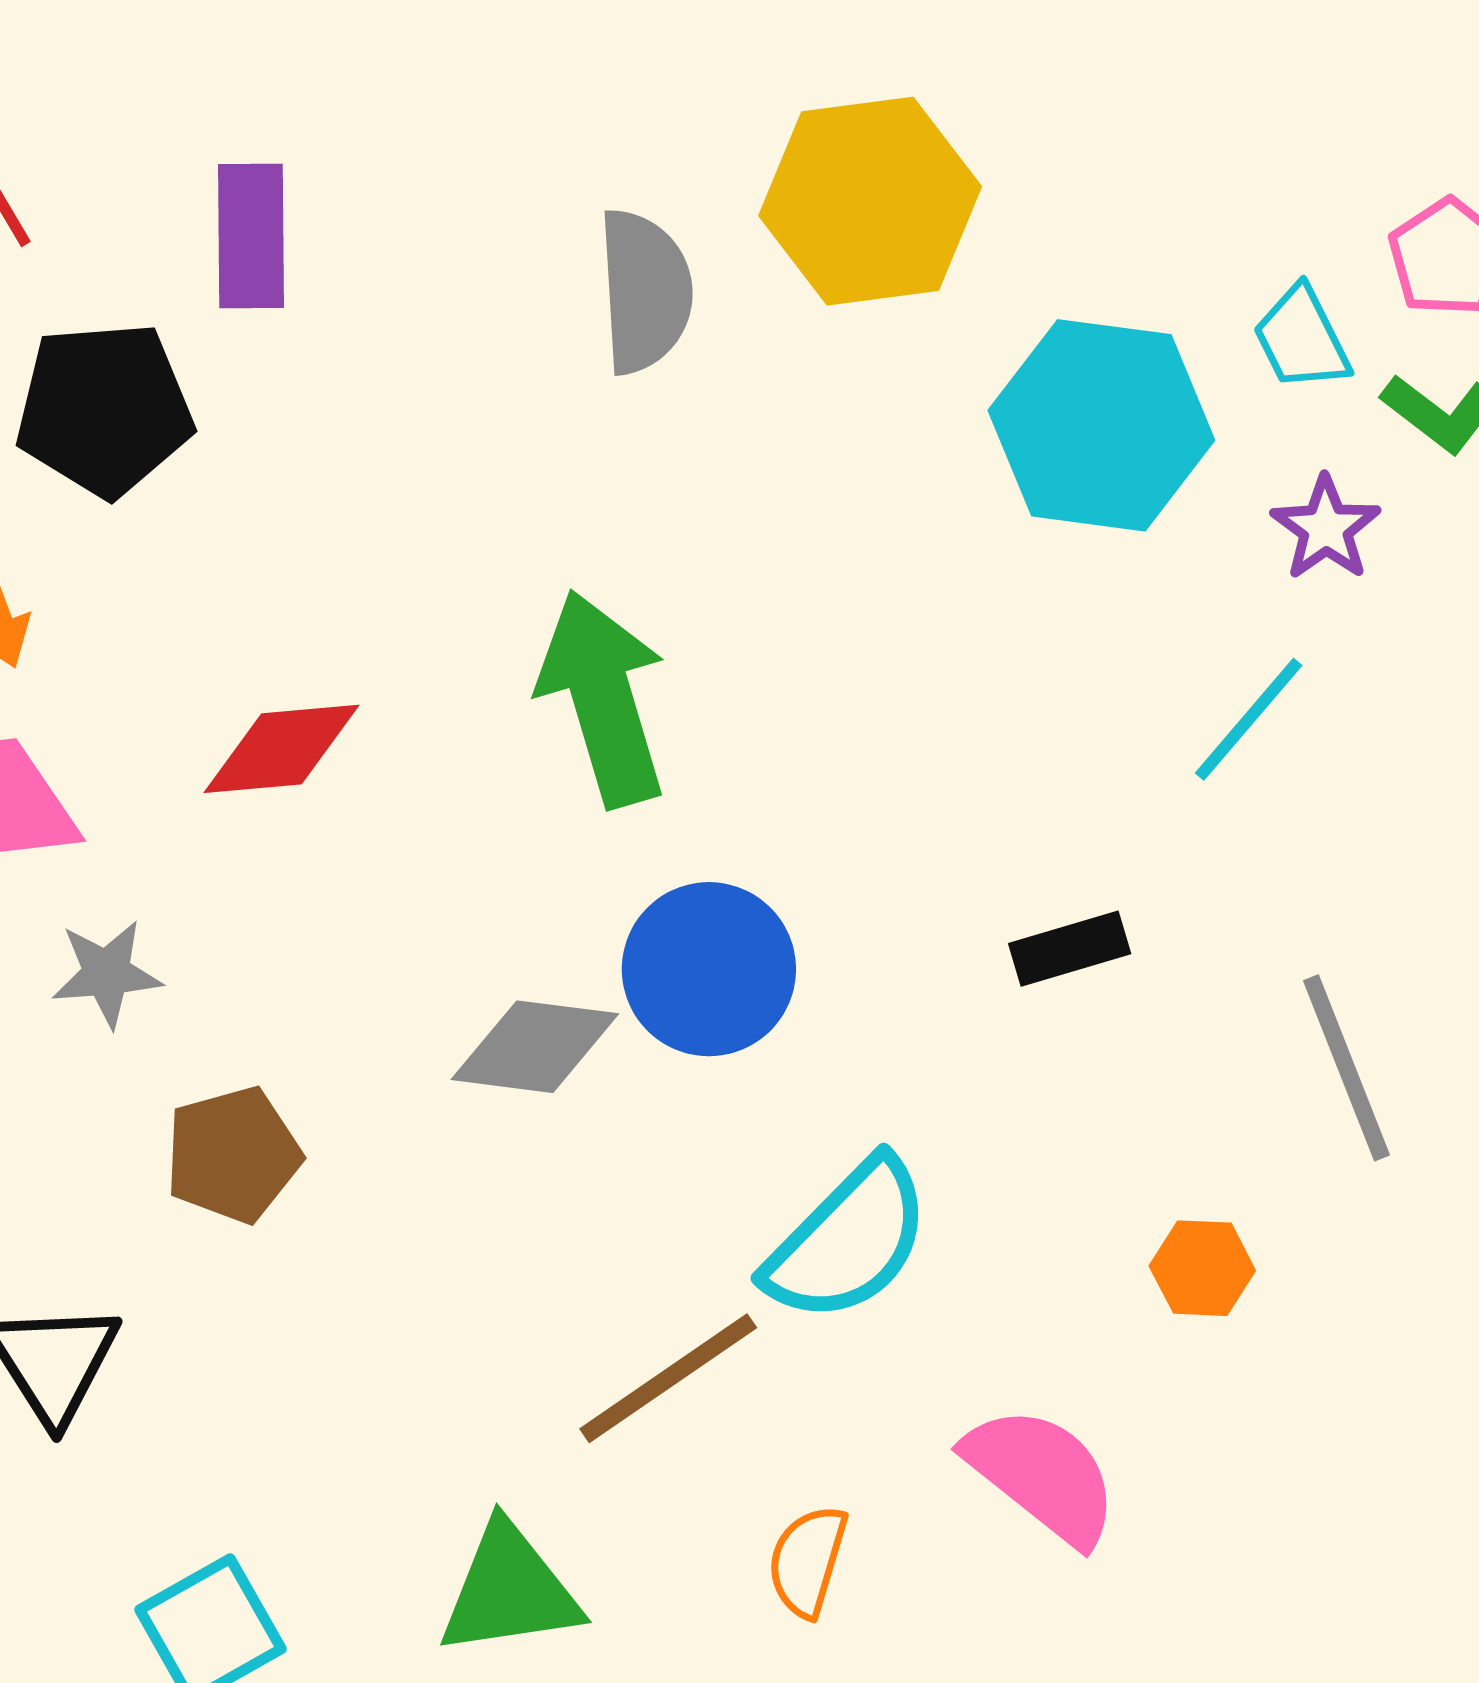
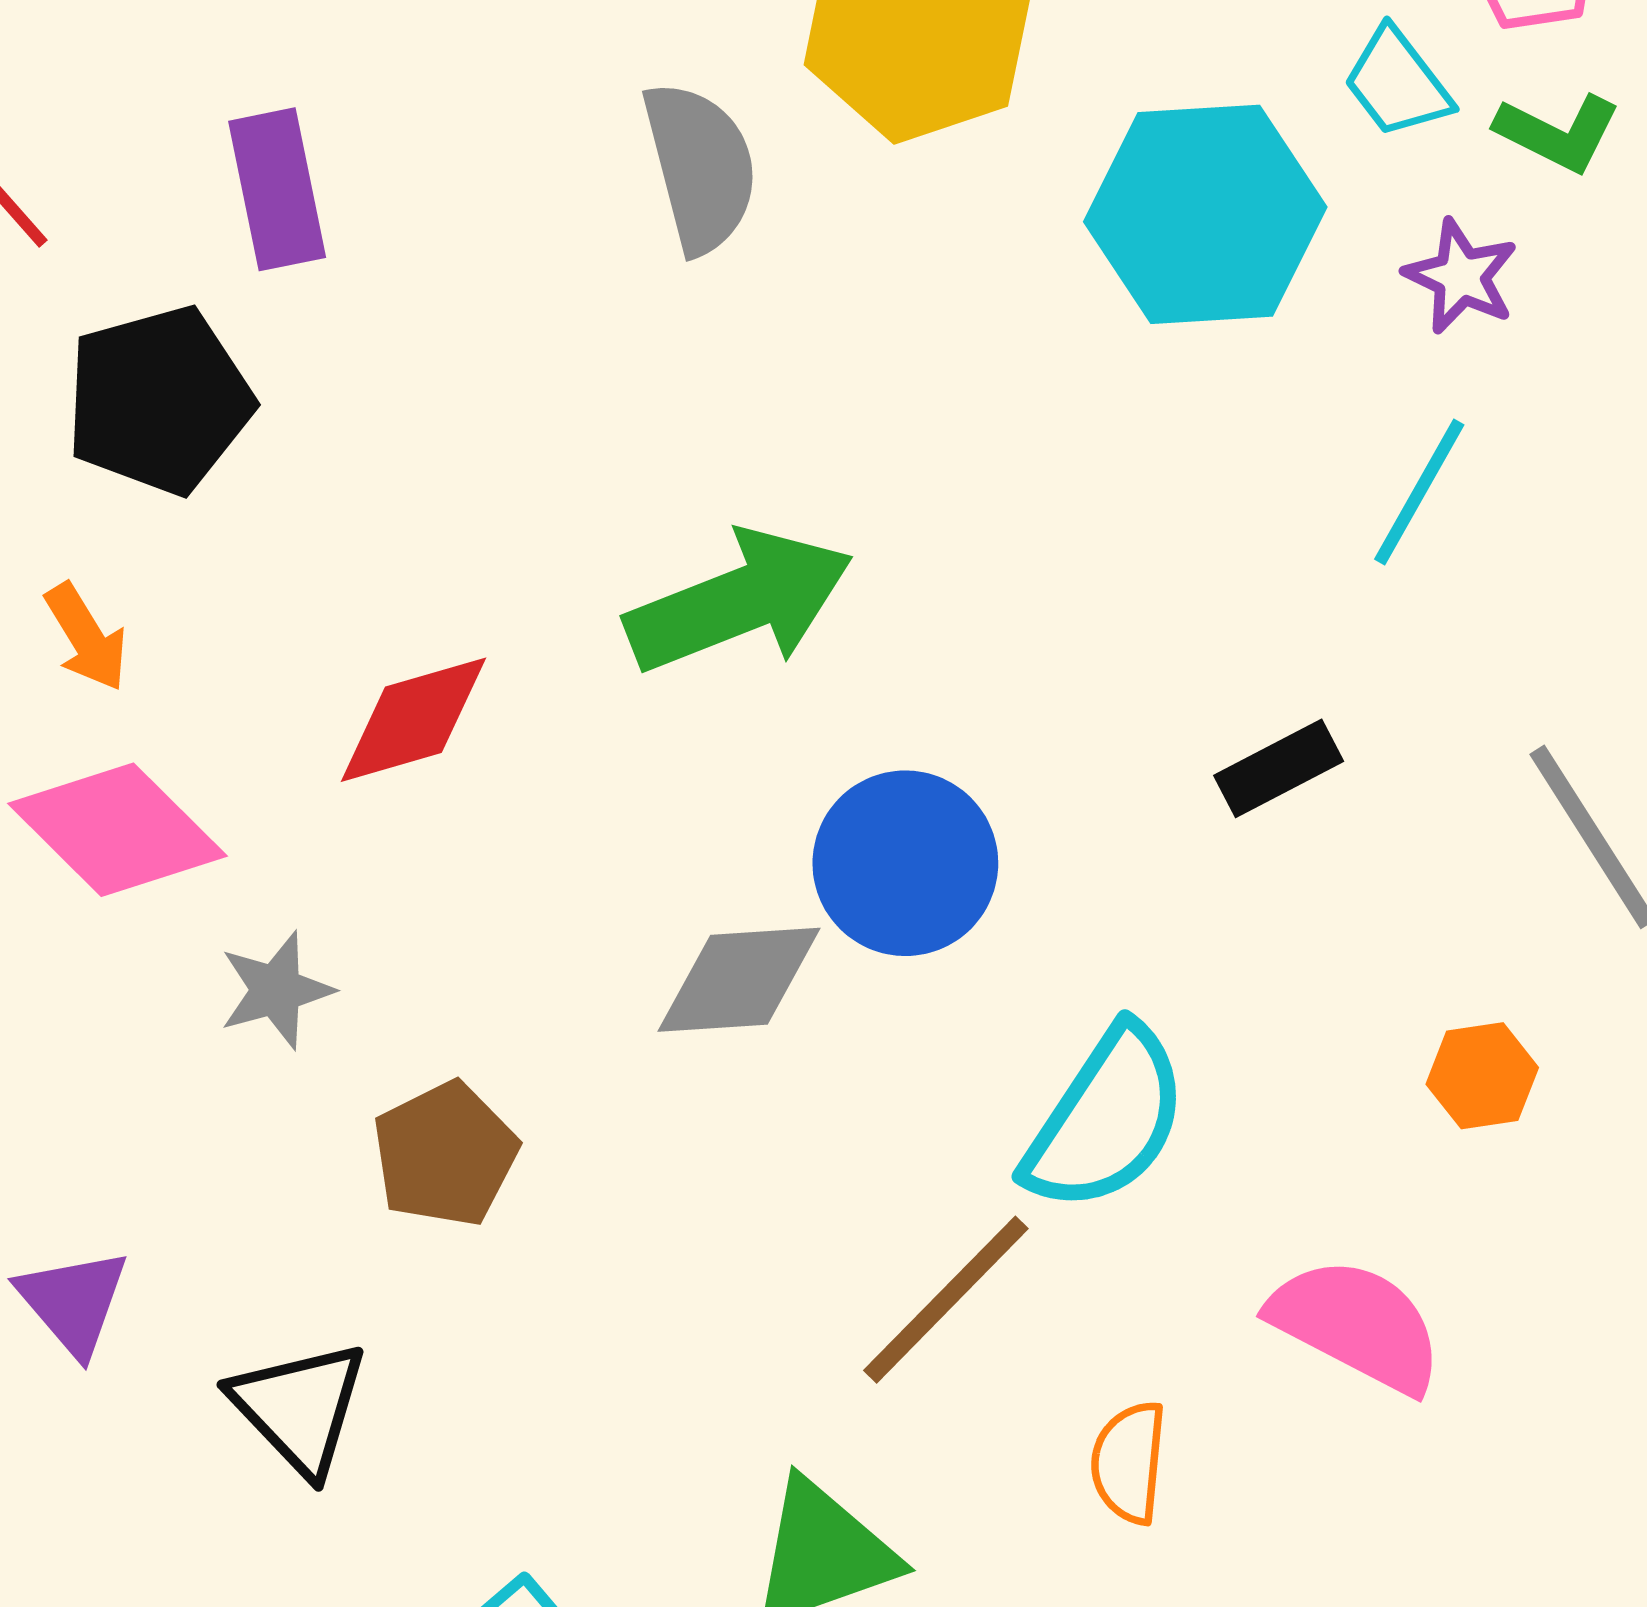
green arrow: (603, 698) -> (739, 601), turned 96

